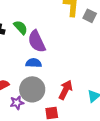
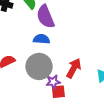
purple star: (17, 103) -> (53, 82), moved

